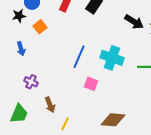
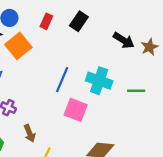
orange square: (40, 27) -> (18, 46), size x1.6
pink square: (91, 84) -> (76, 110), size x1.5

